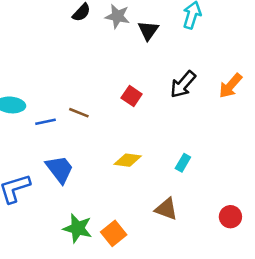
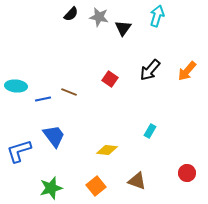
yellow diamond: (128, 160) -> (107, 150), moved
brown triangle: (166, 209) -> (137, 181), moved
green star: (78, 228) -> (51, 188), moved, turned -30

